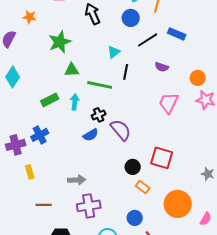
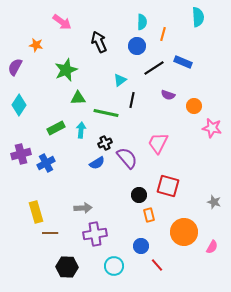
orange circle: (198, 78) -> (194, 106), moved
pink trapezoid: (169, 103) -> (158, 143), moved
purple cross: (16, 145) -> (21, 154), moved
yellow rectangle: (30, 172) -> (36, 212), moved, size x1.5
orange rectangle: (143, 187) -> (149, 215), turned 40

